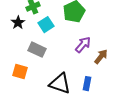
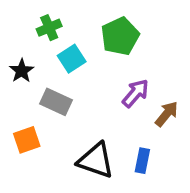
black star: (18, 23) -> (22, 71), moved
orange square: (20, 72) -> (27, 140), turned -35

